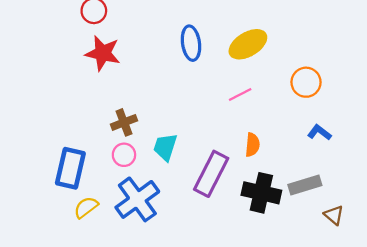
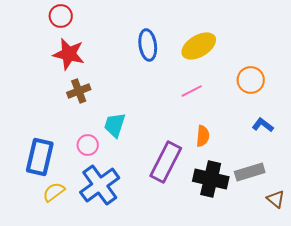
brown cross: (124, 122) -> (79, 91), moved
cyan trapezoid: (165, 147) -> (115, 125), moved

